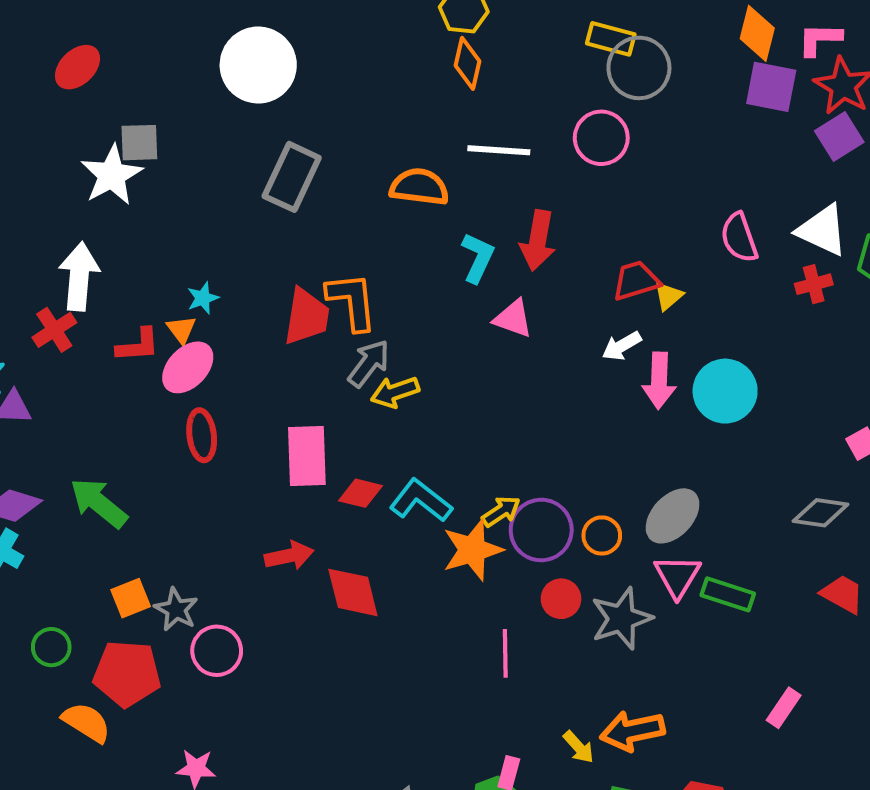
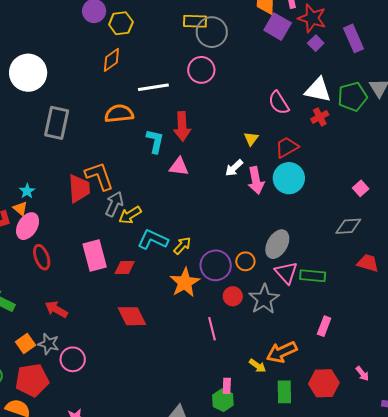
orange diamond: (468, 63) -> (111, 60), moved, turned 55
purple square: (771, 87) -> (278, 27), turned 32
purple square: (839, 137) -> (316, 43), size x0.7
red trapezoid: (636, 281) -> (287, 147), moved
cyan L-shape: (421, 501) -> (153, 240), moved
yellow arrow: (501, 511) -> (182, 246), moved
red arrow: (289, 556) -> (56, 309), moved, turned -125
pink rectangle: (784, 708) -> (324, 326), moved

